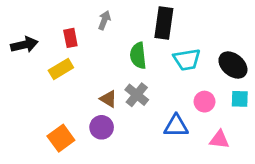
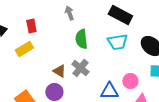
gray arrow: (104, 20) -> (69, 13), moved, turned -40
black rectangle: (164, 23) -> (120, 15), moved, turned -70
pink circle: (205, 102) -> (130, 81), moved

